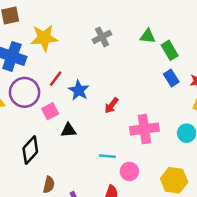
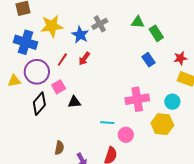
blue rectangle: (171, 78) -> (148, 60), moved
blue star: (79, 90) -> (80, 35), moved
red arrow: (111, 105) -> (84, 59), moved
black diamond: (30, 150) -> (39, 104), moved
yellow hexagon: (174, 180) -> (162, 124), moved

